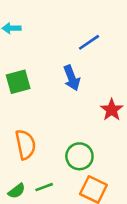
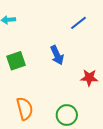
blue line: (89, 42) -> (79, 23), moved
red star: (112, 110) -> (89, 78), turned -30

